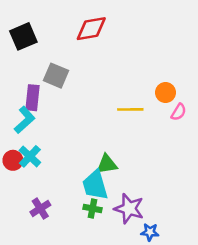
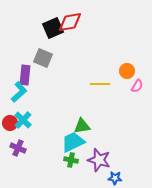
black square: (23, 36) -> (53, 28), moved
cyan trapezoid: (95, 185) -> (73, 142), turned 80
purple cross: (40, 209) -> (18, 148), moved, turned -35

